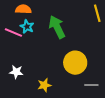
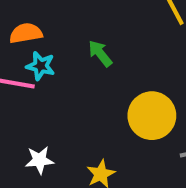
green arrow: (57, 27) -> (100, 53), size x0.6

